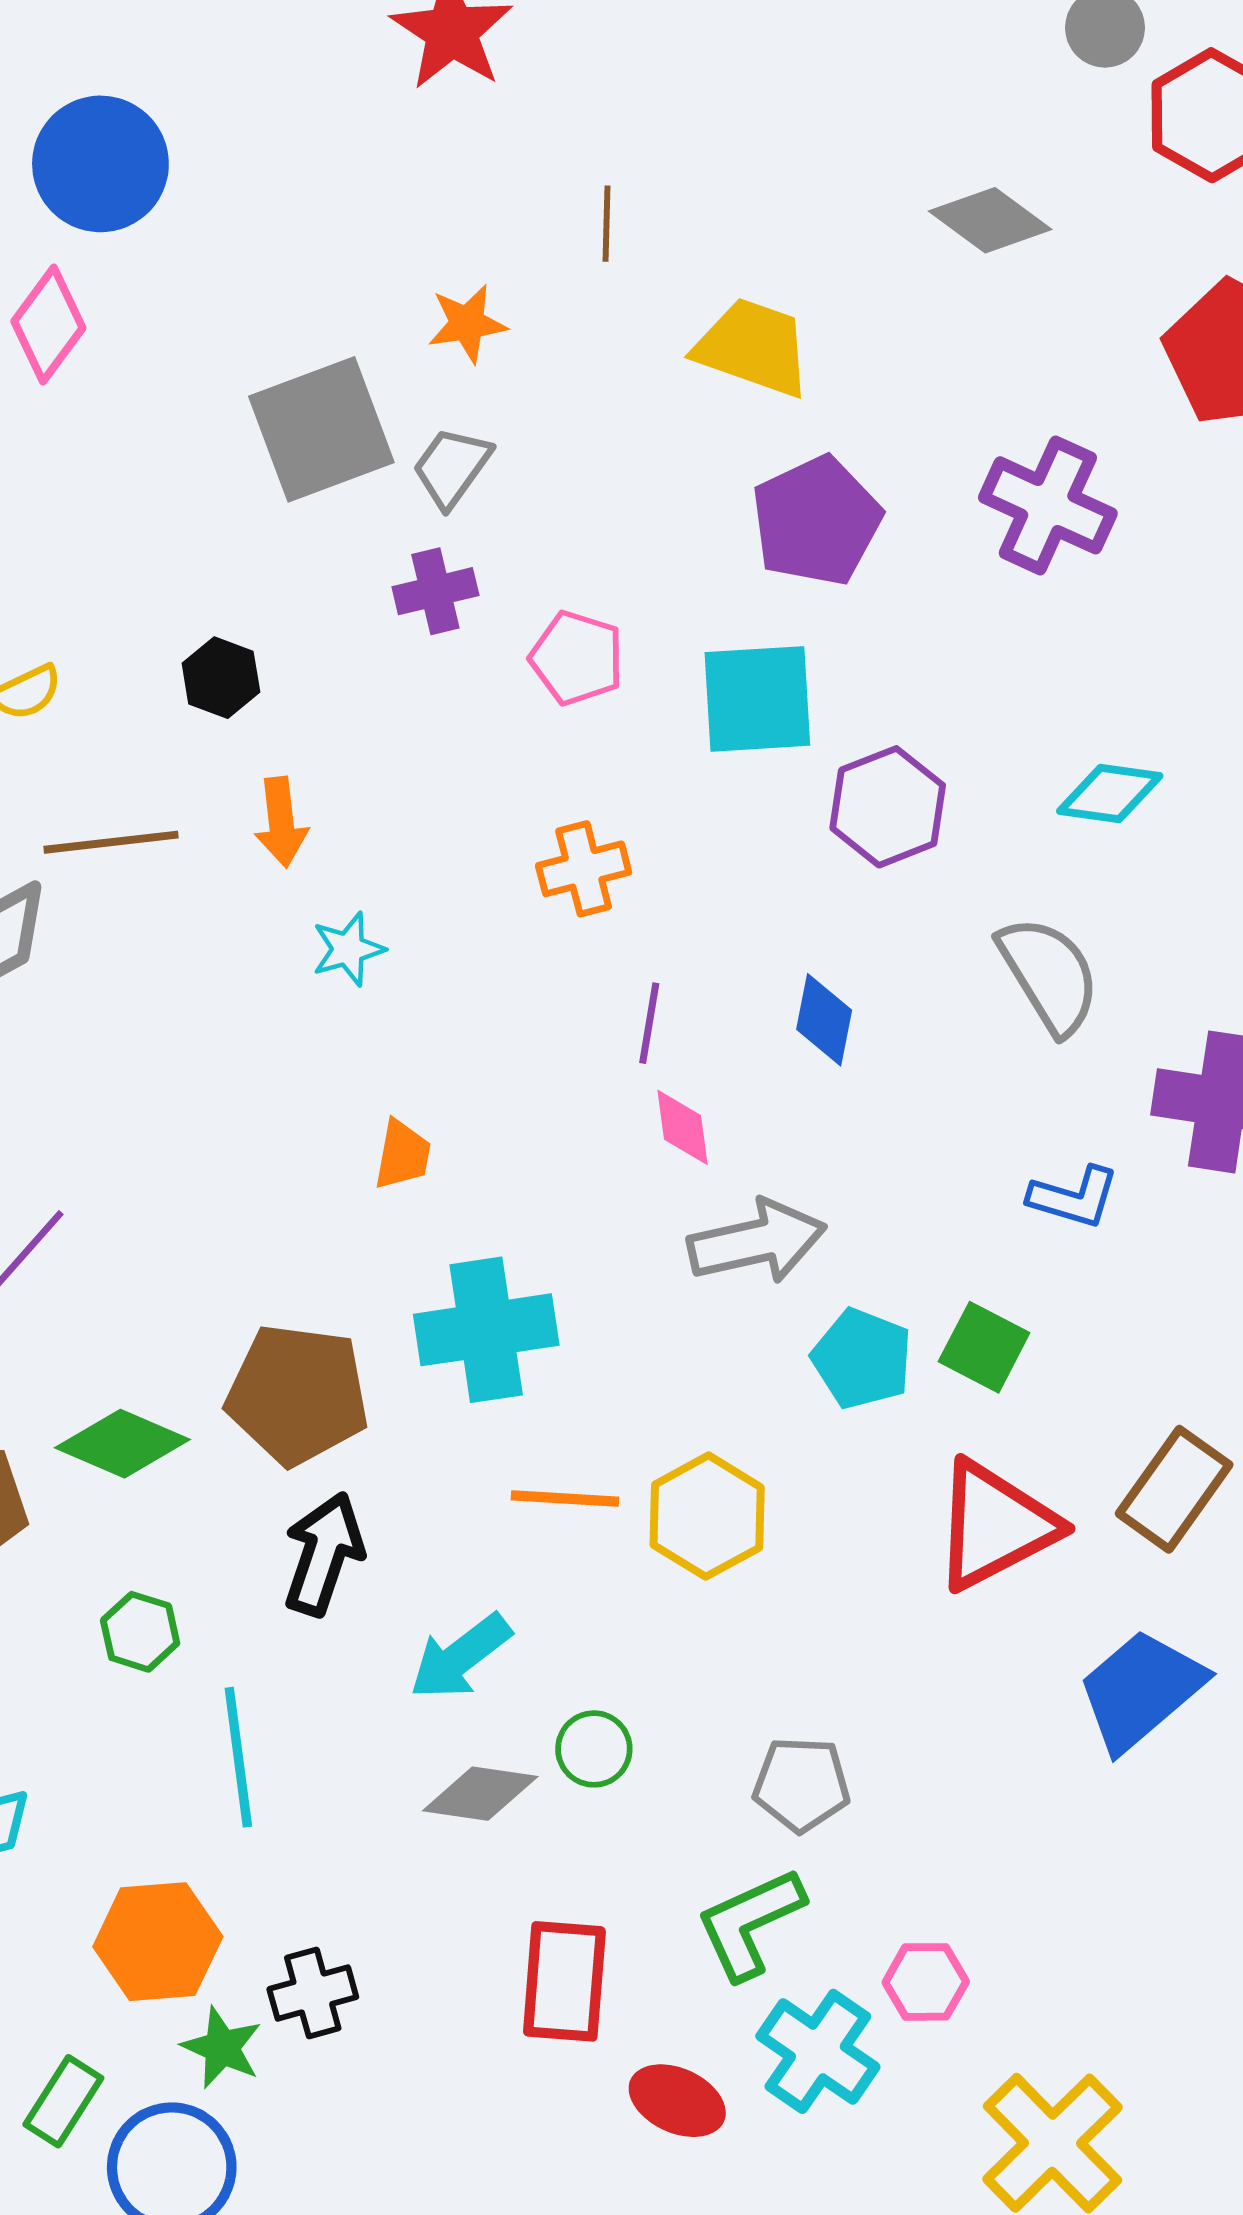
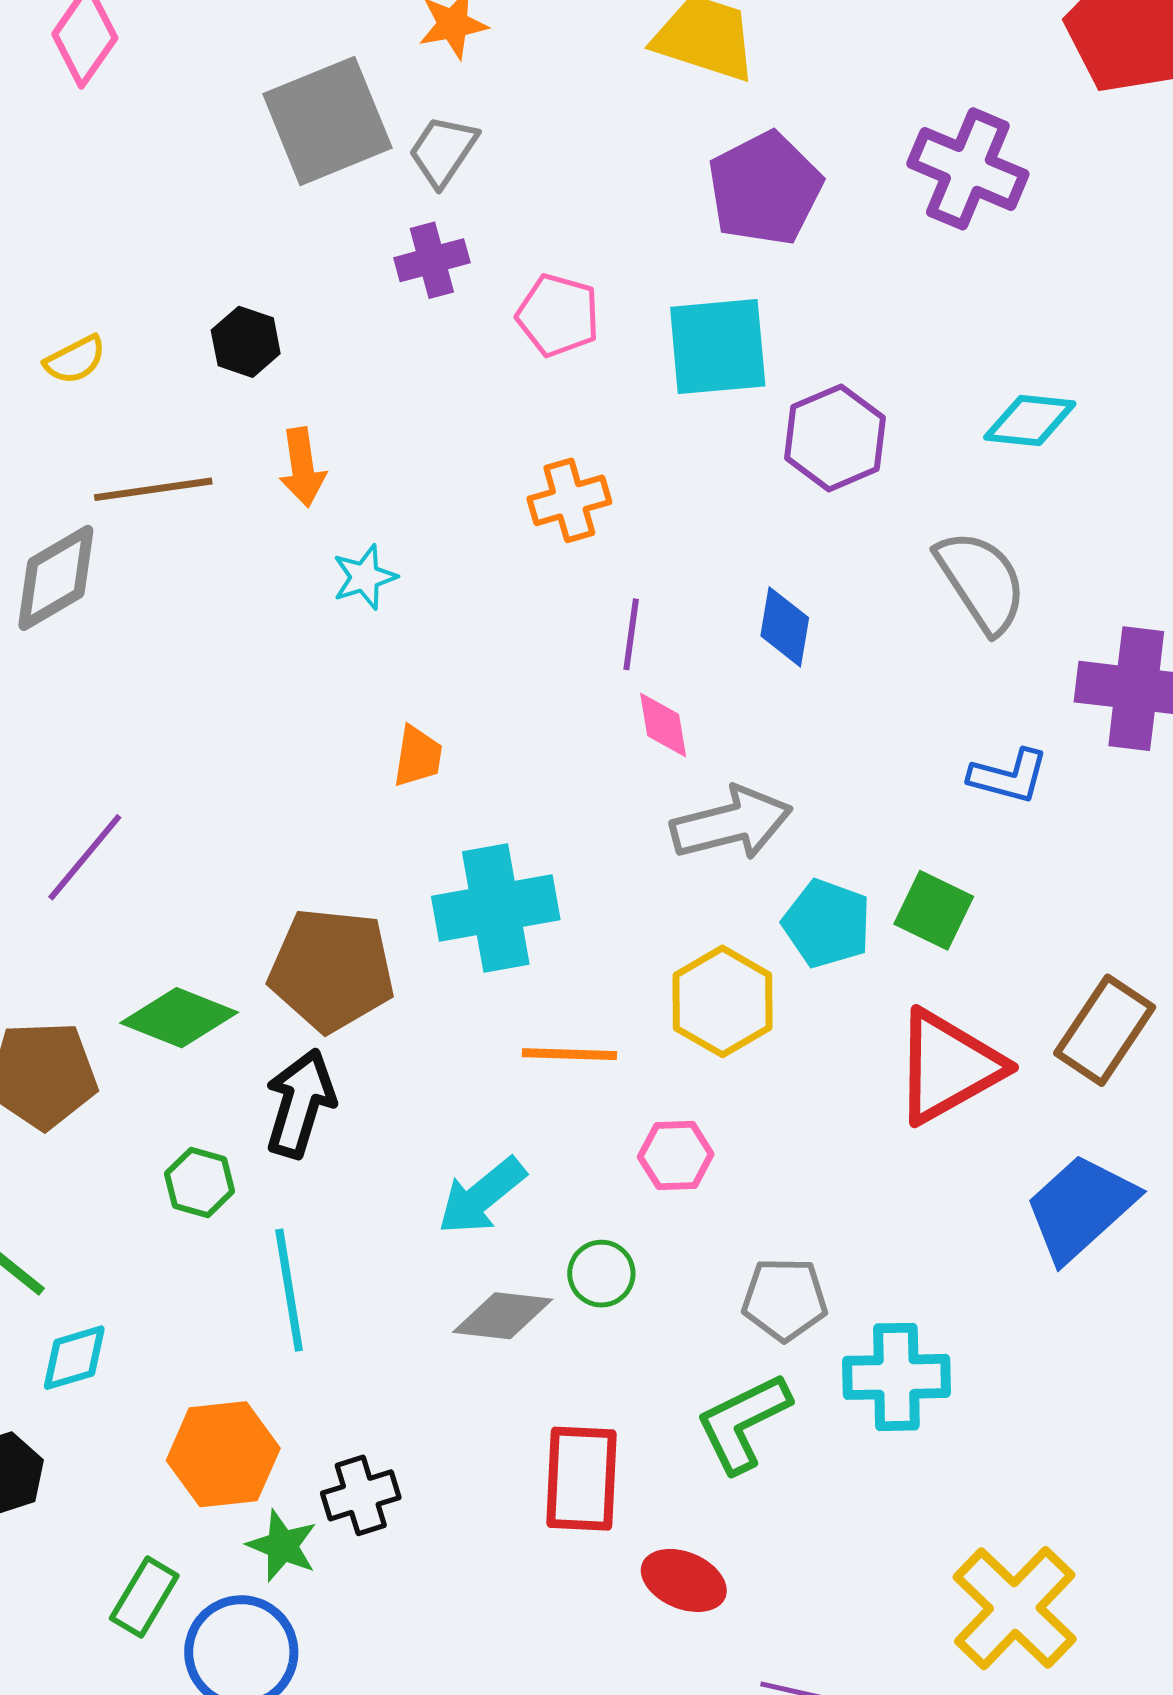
yellow hexagon: (707, 1516) -> (723, 1001), moved
black arrow: (324, 1554) -> (300, 1103), moved
pink hexagon: (926, 1982) -> (676, 1155), moved
cyan cross: (818, 2051) -> (896, 1377), moved, turned -34

